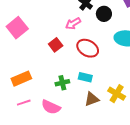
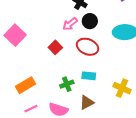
black circle: (104, 14) -> (90, 21), moved
brown triangle: (92, 99) -> (87, 102), moved

